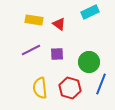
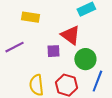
red triangle: (59, 24) -> (70, 35), moved, size x1.5
purple line: (31, 50) -> (14, 47), moved

